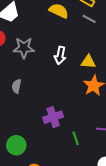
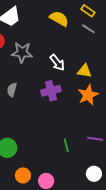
white arrow: (60, 55) -> (57, 63), turned -54
purple cross: (53, 117) -> (51, 91), moved

